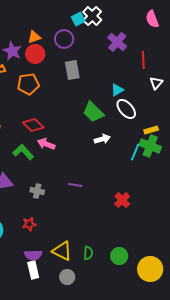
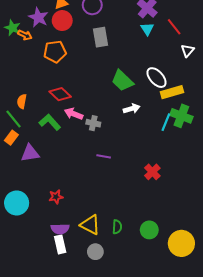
red line: (143, 60) -> (174, 27), turned -36
cyan triangle: (117, 90) -> (147, 29), moved, turned -32
yellow rectangle: (151, 130) -> (172, 92), moved, size x1.5
gray cross: (37, 191) -> (93, 123), moved

